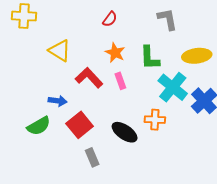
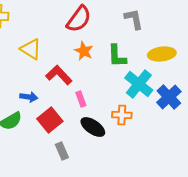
red semicircle: (110, 19) -> (79, 19), size x1.8
pink rectangle: (120, 81) -> (81, 99), moved

